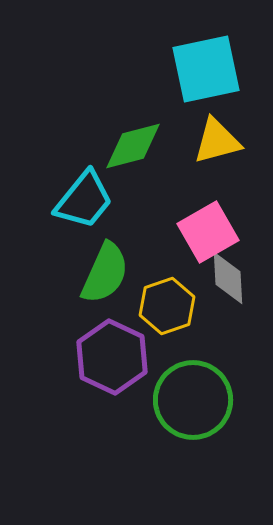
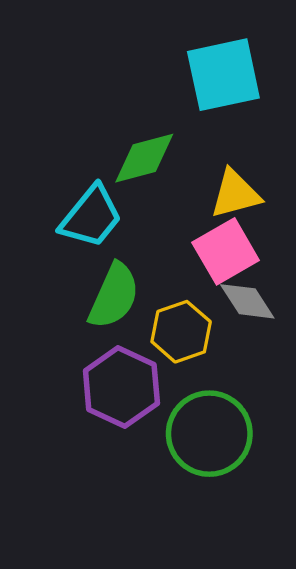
yellow triangle: (217, 141) -> (235, 194), moved
gray diamond: (228, 278) -> (247, 301), turned -30

